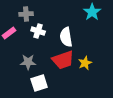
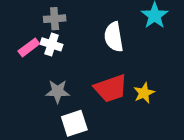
white cross: (38, 31) -> (52, 44), moved
white semicircle: (66, 37) -> (114, 37), moved

